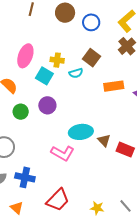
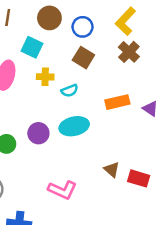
brown square: (92, 58) -> (83, 58), moved
cyan square: (44, 76) -> (32, 47), moved
cyan ellipse: (81, 132) -> (74, 126), moved

